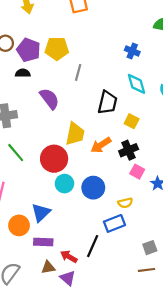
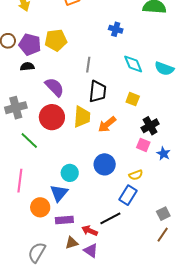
blue cross: (132, 51) -> (116, 29), moved
gray line: (78, 72) -> (88, 65), moved
black trapezoid: (107, 103) -> (98, 92), moved
black cross: (129, 150) -> (150, 126), moved
red circle: (54, 159) -> (52, 117), moved
cyan circle: (64, 184) -> (70, 173), moved
blue rectangle: (114, 223) -> (128, 195), turned -30
black line: (93, 246) -> (110, 218), turned 45
brown line: (146, 270) -> (163, 235), turned -42

